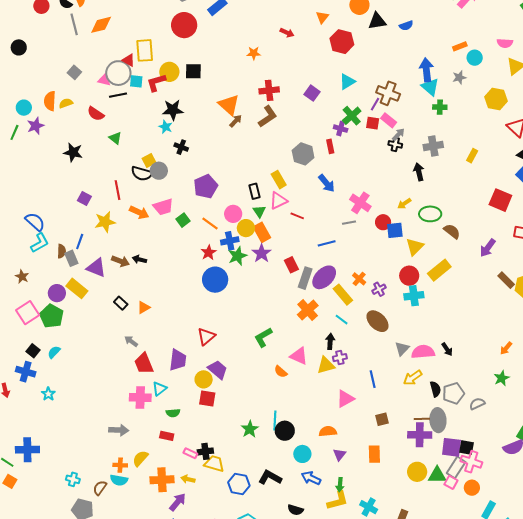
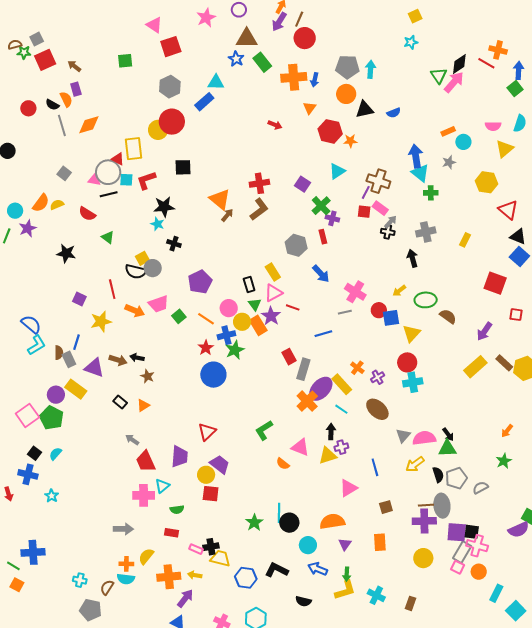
orange star: (254, 53) -> (350, 141), moved
yellow circle: (169, 72) -> (158, 130), moved
orange semicircle: (50, 101) -> (41, 203), turned -144
green cross: (352, 116) -> (321, 206), moved
purple star: (262, 253) -> (271, 316), moved
yellow rectangle: (439, 270) -> (475, 367), moved
brown star: (22, 277) -> (147, 376), moved
purple ellipse: (324, 277) -> (321, 389), moved
orange semicircle: (328, 431) -> (332, 521), size x1.4
green triangle: (437, 475) -> (447, 448), moved

